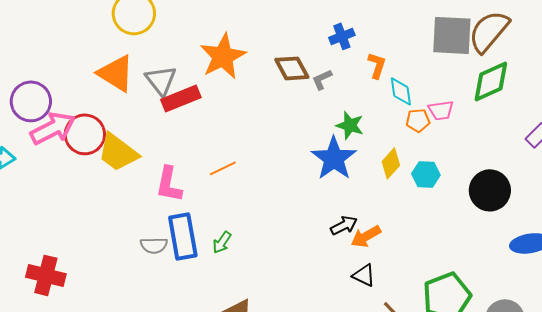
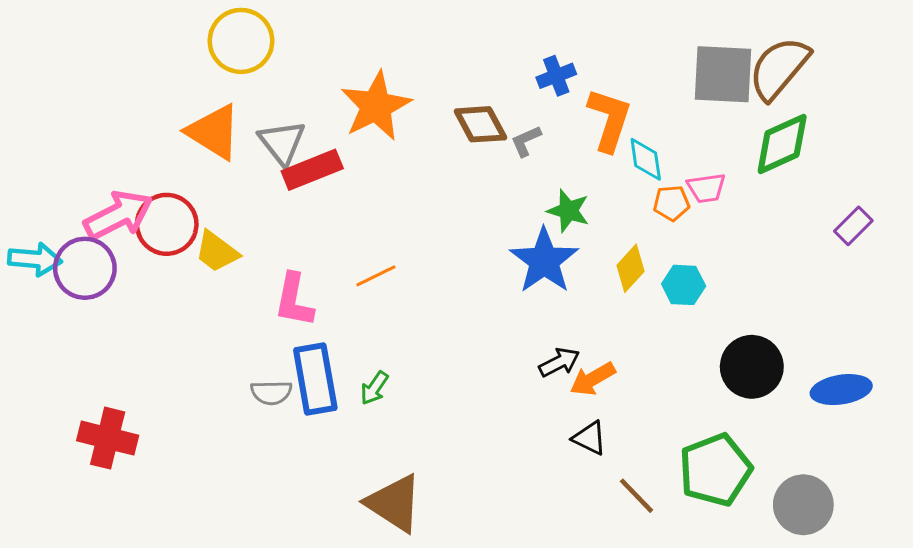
orange L-shape: (377, 65) -> (609, 120), size x1.6
purple circle: (31, 101) -> (85, 268), moved
yellow trapezoid: (118, 152) -> (217, 252), size x0.7
black circle: (490, 190) -> (752, 367), moved

